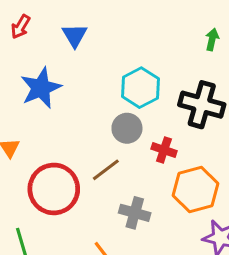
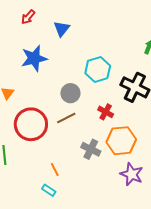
gray circle: (127, 128) -> (70, 93), moved
gray cross: (135, 213) -> (91, 149), moved

